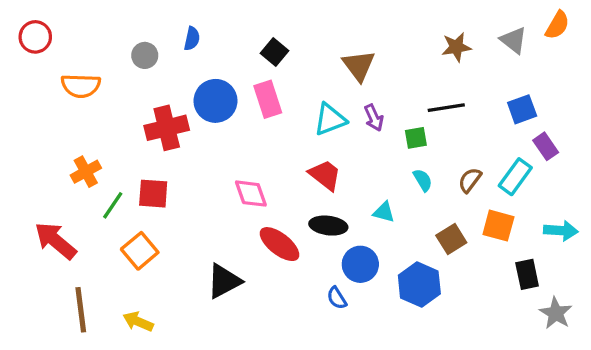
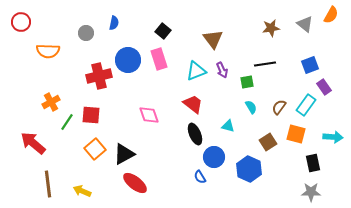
black ellipse: (328, 226) -> (195, 134), turned 60
red ellipse: (279, 244) -> (135, 183), moved
orange square: (140, 251) -> (95, 149), moved
black triangle: (224, 281) -> (124, 154), moved
gray star: (556, 313) -> (311, 192), moved, turned -30

